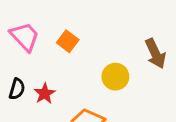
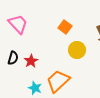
orange square: (68, 41) -> (65, 27), moved

